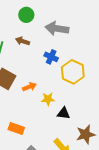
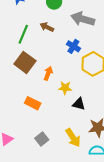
orange arrow: (29, 87) -> (48, 73), turned -56
orange rectangle: (16, 128) -> (33, 103), moved

